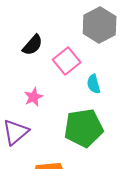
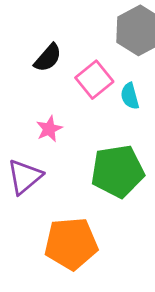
cyan semicircle: (94, 84) -> (130, 96), moved

